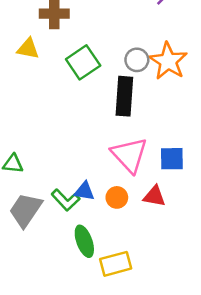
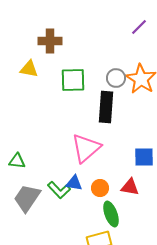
green square: (83, 62) -> (73, 80), turned 32
pink triangle: (129, 155) -> (86, 148), moved, turned 32
green ellipse: (84, 241) -> (111, 214), moved

